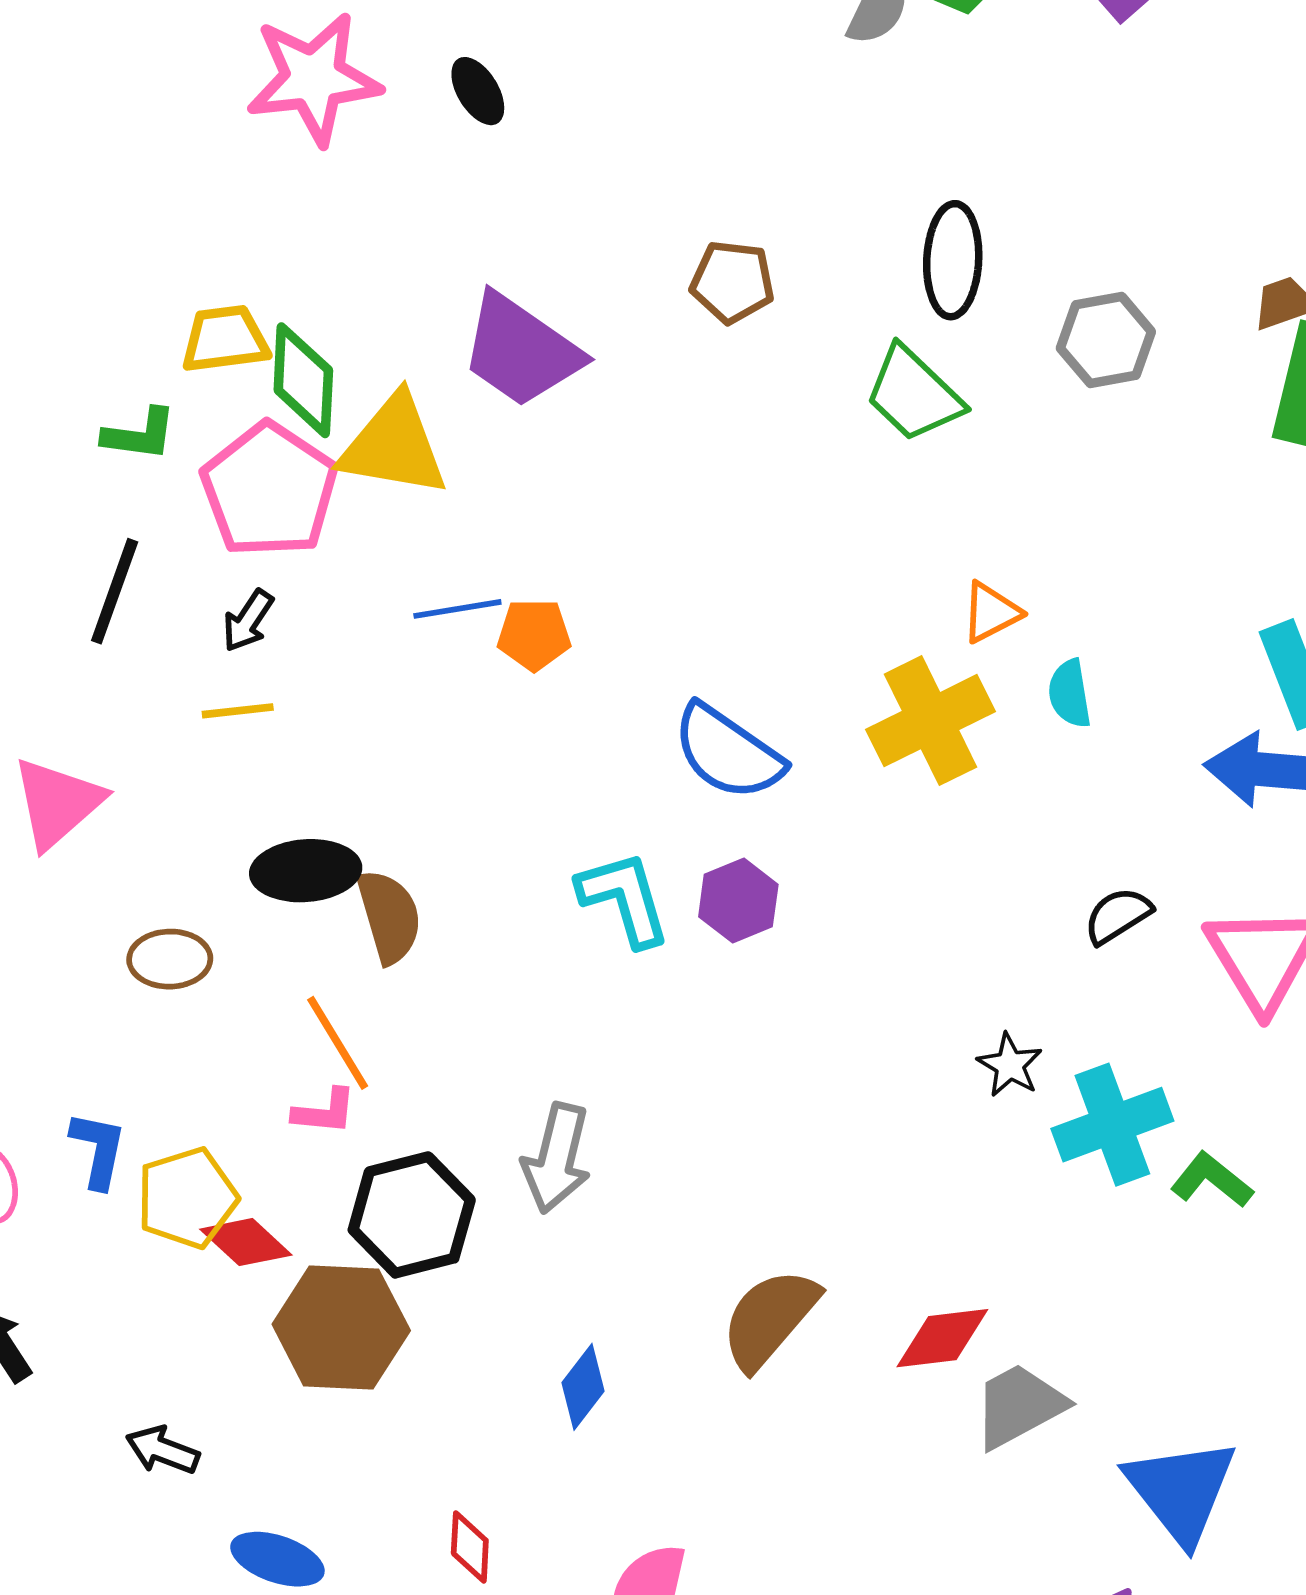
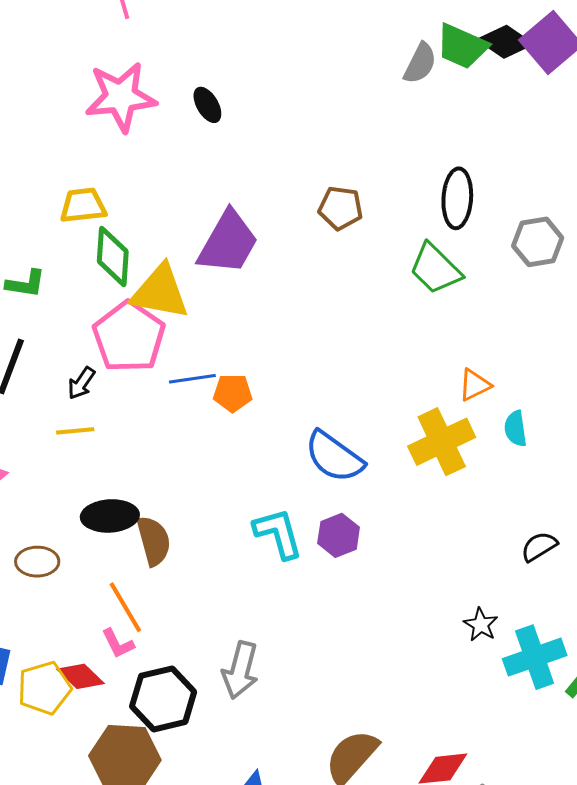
yellow trapezoid: (225, 339) -> (83, 205), moved
purple trapezoid: (521, 351) -> (228, 243), turned -96
pink pentagon: (269, 490) -> (129, 337), moved
pink L-shape: (325, 1112) -> (118, 644), turned 57
red diamond: (246, 1242) -> (81, 676), moved

